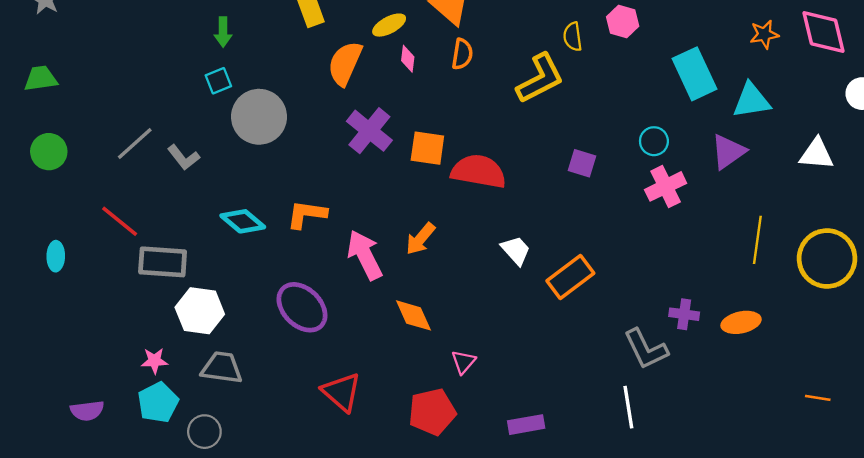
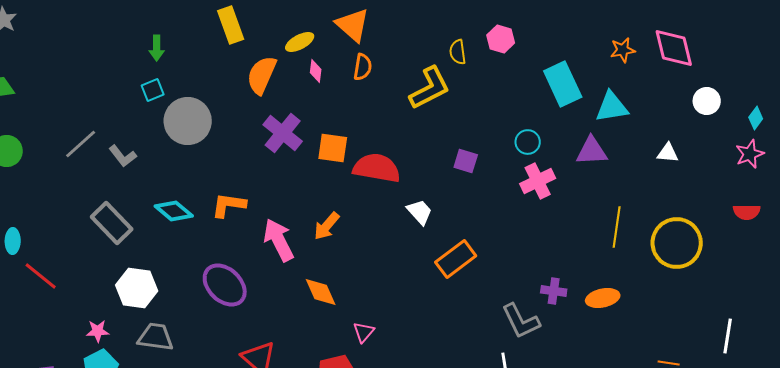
purple triangle: (728, 152) -> (592, 151), turned 32
white triangle: (817, 154) -> (668, 153), size x0.7
red line: (120, 221) -> (41, 276), moved
white trapezoid: (516, 250) -> (420, 212), moved
gray rectangle: (163, 262) -> (112, 223), moved, turned 42

